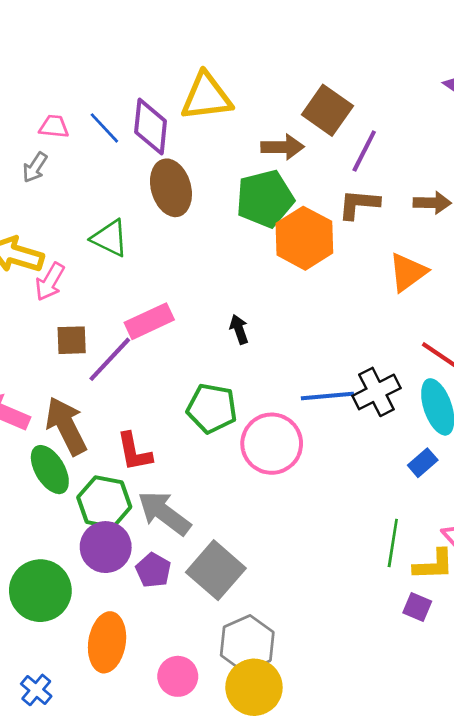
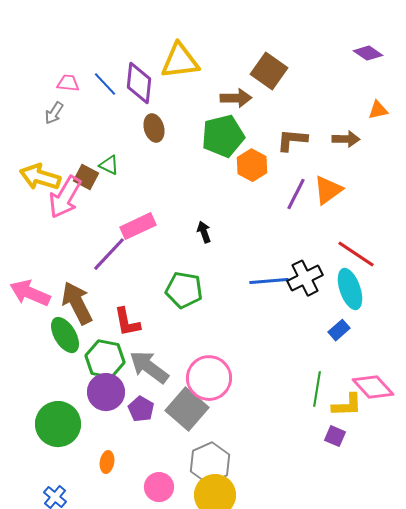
purple line: (364, 151) -> (296, 194), moved
brown ellipse: (171, 188) -> (154, 128), size x0.7
green triangle: (110, 238) -> (109, 165), size x0.7
orange hexagon: (304, 238) -> (252, 165), size x0.7
pink arrow: (50, 282) -> (65, 197), size x1.5
brown square: (72, 340) -> (86, 177), moved, turned 30
pink circle: (272, 444) -> (209, 378), moved
orange ellipse: (107, 642) -> (107, 462), size x0.5

